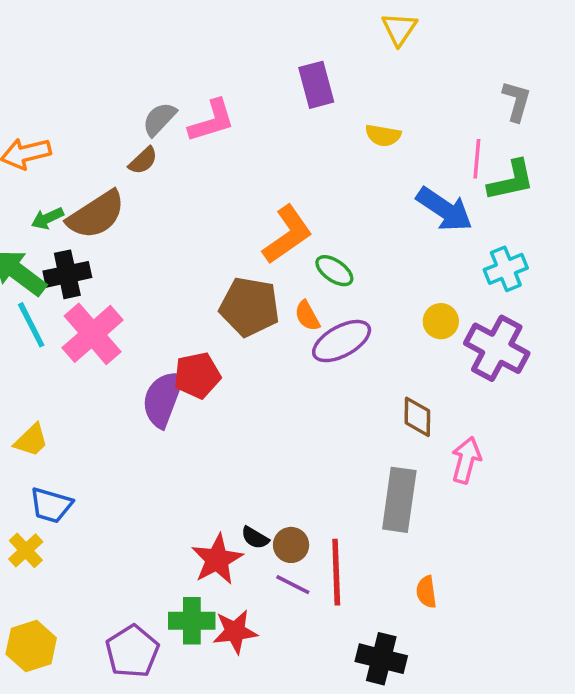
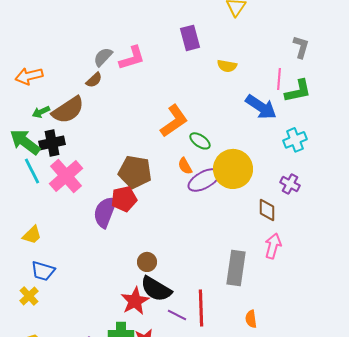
brown pentagon: (250, 307) -> (135, 172), moved
yellow circle: (441, 321) -> (233, 169), moved, size x2.0
purple cross: (497, 348) -> (290, 184), size x0.6
brown diamond: (417, 417) -> (267, 210), moved
black semicircle: (255, 538) -> (156, 289), size x2.0
brown circle: (291, 545) -> (147, 262), moved

